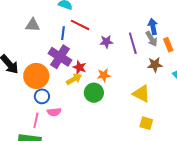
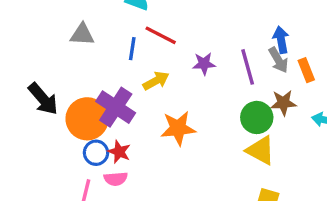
purple cross: (60, 57) -> (116, 107), moved
red star: (80, 67) -> (119, 152), moved
orange star: (104, 75) -> (178, 128), moved, size x1.5
yellow arrow: (74, 79) -> (156, 81), moved
green circle: (94, 93) -> (257, 117), moved

